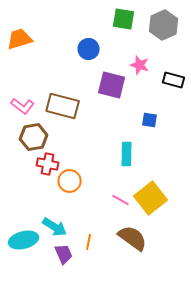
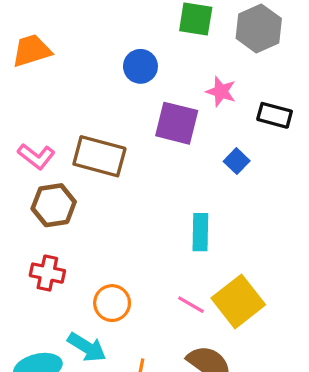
blue square: (150, 120) -> (237, 161), moved, turned 35
red cross: (48, 164) -> (47, 273), moved
orange circle: (70, 181) -> (112, 303), moved

